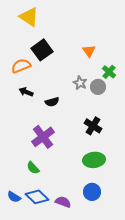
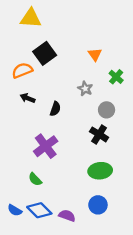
yellow triangle: (29, 17) -> (31, 18), turned -30
gray circle: (98, 87) -> (107, 110), moved
black semicircle: (52, 102) -> (55, 109), turned -56

